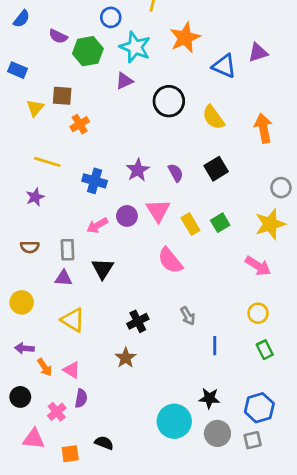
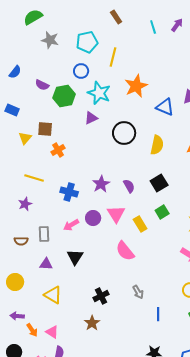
yellow semicircle: (213, 117) -> (157, 145), turned -132
green square: (220, 223) -> (162, 212), moved
gray rectangle: (68, 250) -> (44, 234), moved

